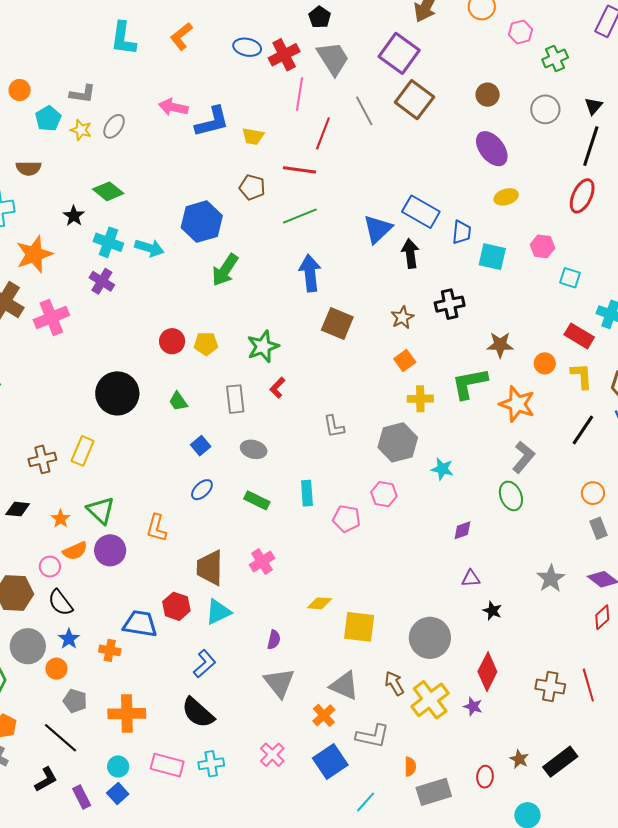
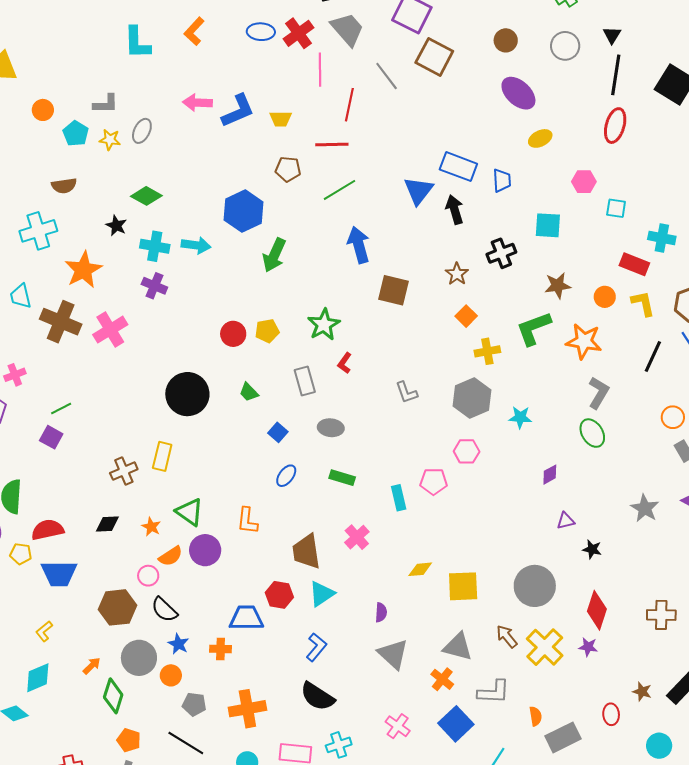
cyan square: (492, 257) -> (548, 225), moved
cyan rectangle: (307, 493) -> (399, 498), moved

